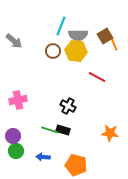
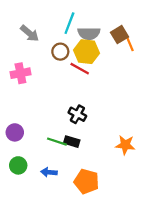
gray arrow: (14, 41) -> (30, 33), moved
red line: (97, 77) -> (80, 69), moved
pink cross: (18, 100) -> (20, 73), moved
purple circle: (13, 136) -> (15, 132), moved

